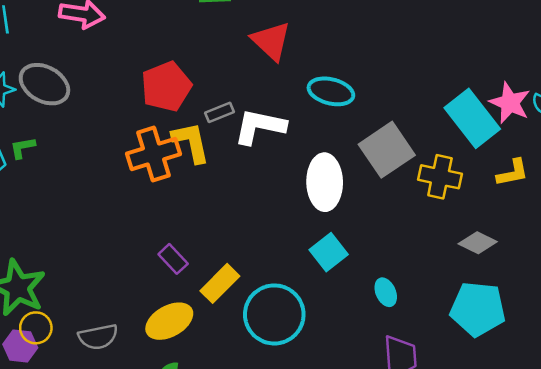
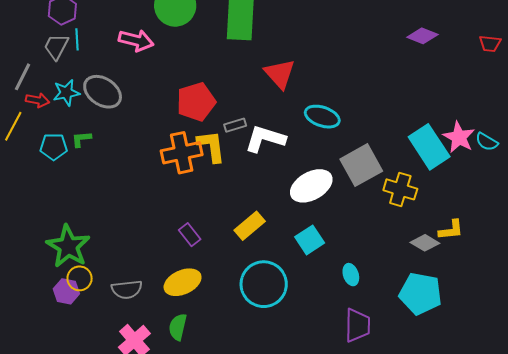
yellow L-shape: (513, 173) -> (451, 230), moved
white ellipse: (325, 182) -> (311, 186), turned 57
yellow rectangle: (220, 283) -> (250, 226), moved

